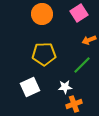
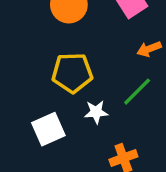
white star: (65, 87) -> (96, 112), moved

